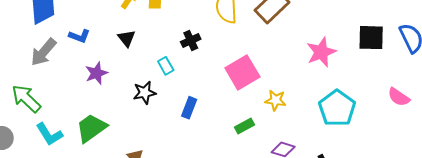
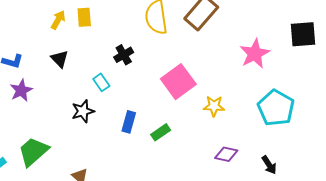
purple star: (96, 73) -> (21, 90), moved
green rectangle: (244, 126) -> (161, 132), moved

